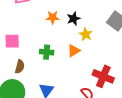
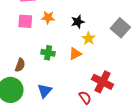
orange star: (53, 17) -> (48, 17), moved
pink square: (12, 41) -> (25, 21), moved

